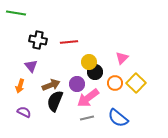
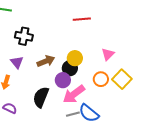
red line: (69, 42) -> (82, 19), moved
black circle: (95, 72) -> (70, 68), moved
brown arrow: (51, 85) -> (46, 61), moved
blue semicircle: (118, 118) -> (89, 113), moved

